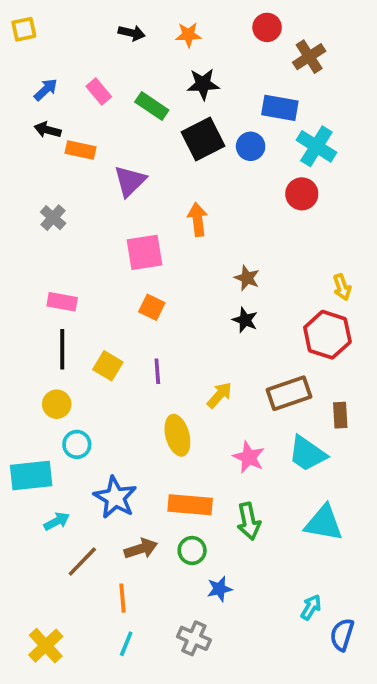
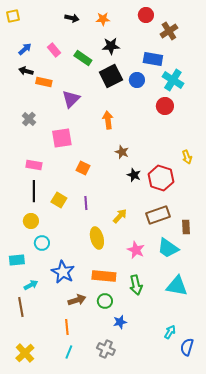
pink square: (144, 252) -> (62, 138), moved
brown star: (247, 278) -> (122, 152), moved
red hexagon: (327, 335) -> (161, 178), moved
cyan rectangle: (31, 476) -> (17, 260), size x0.7
brown line: (82, 561) -> (21, 307), moved, turned -54

